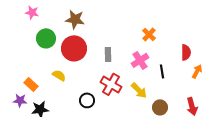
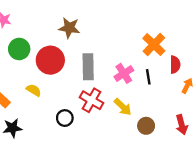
brown star: (75, 19) -> (69, 28), moved
orange cross: (149, 34) -> (154, 45), moved, size x1.5
gray rectangle: (108, 54) -> (88, 67), size x1.6
black line: (162, 71) -> (148, 77), moved

